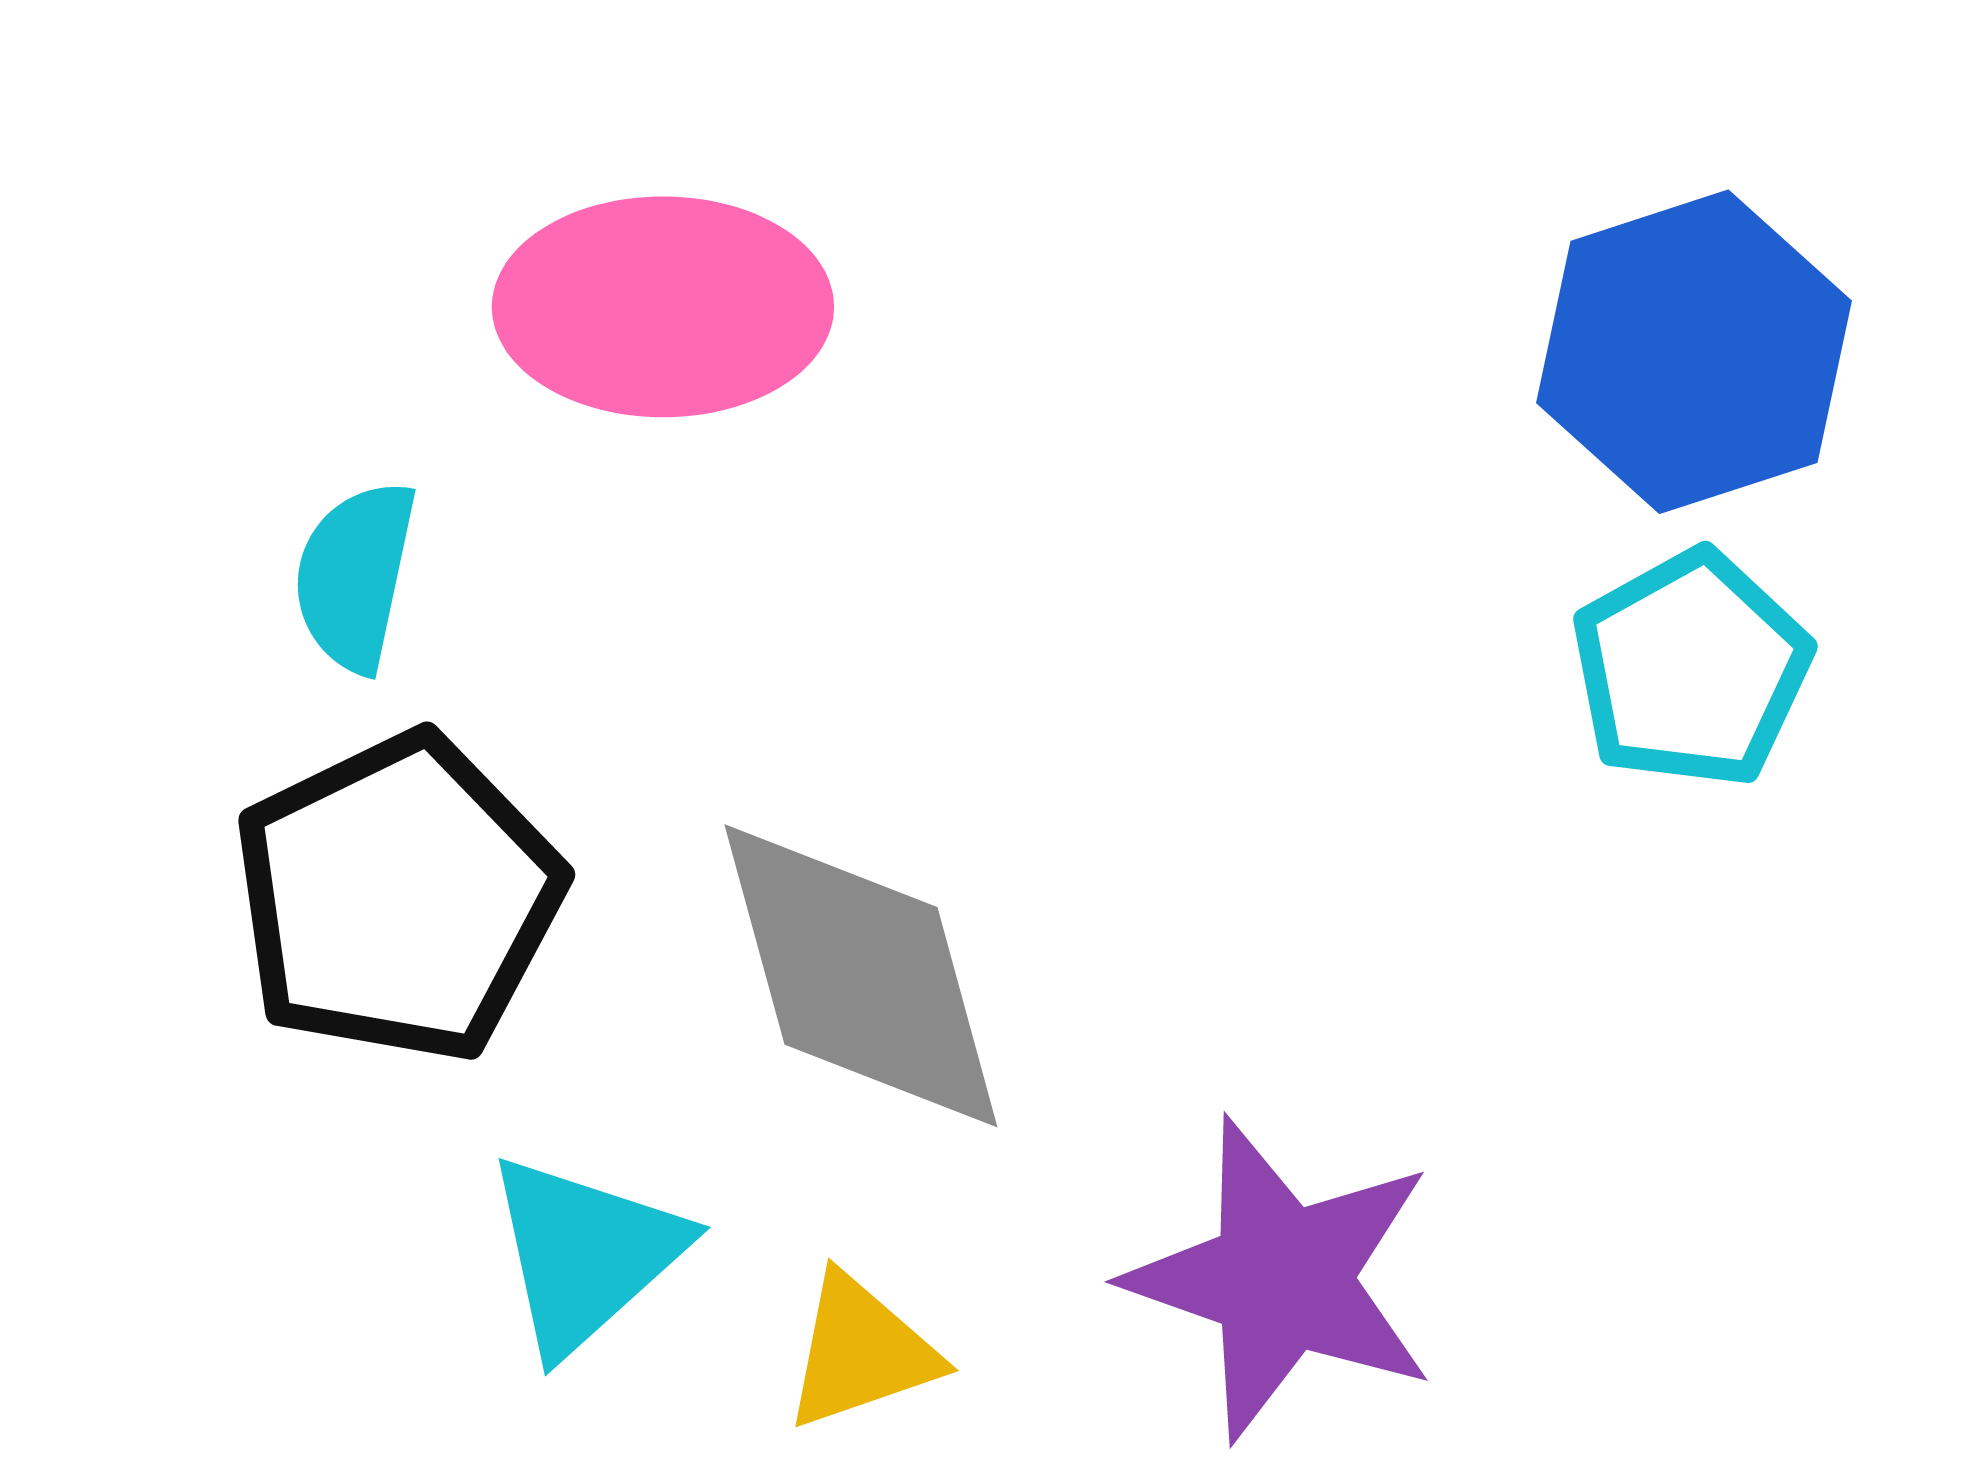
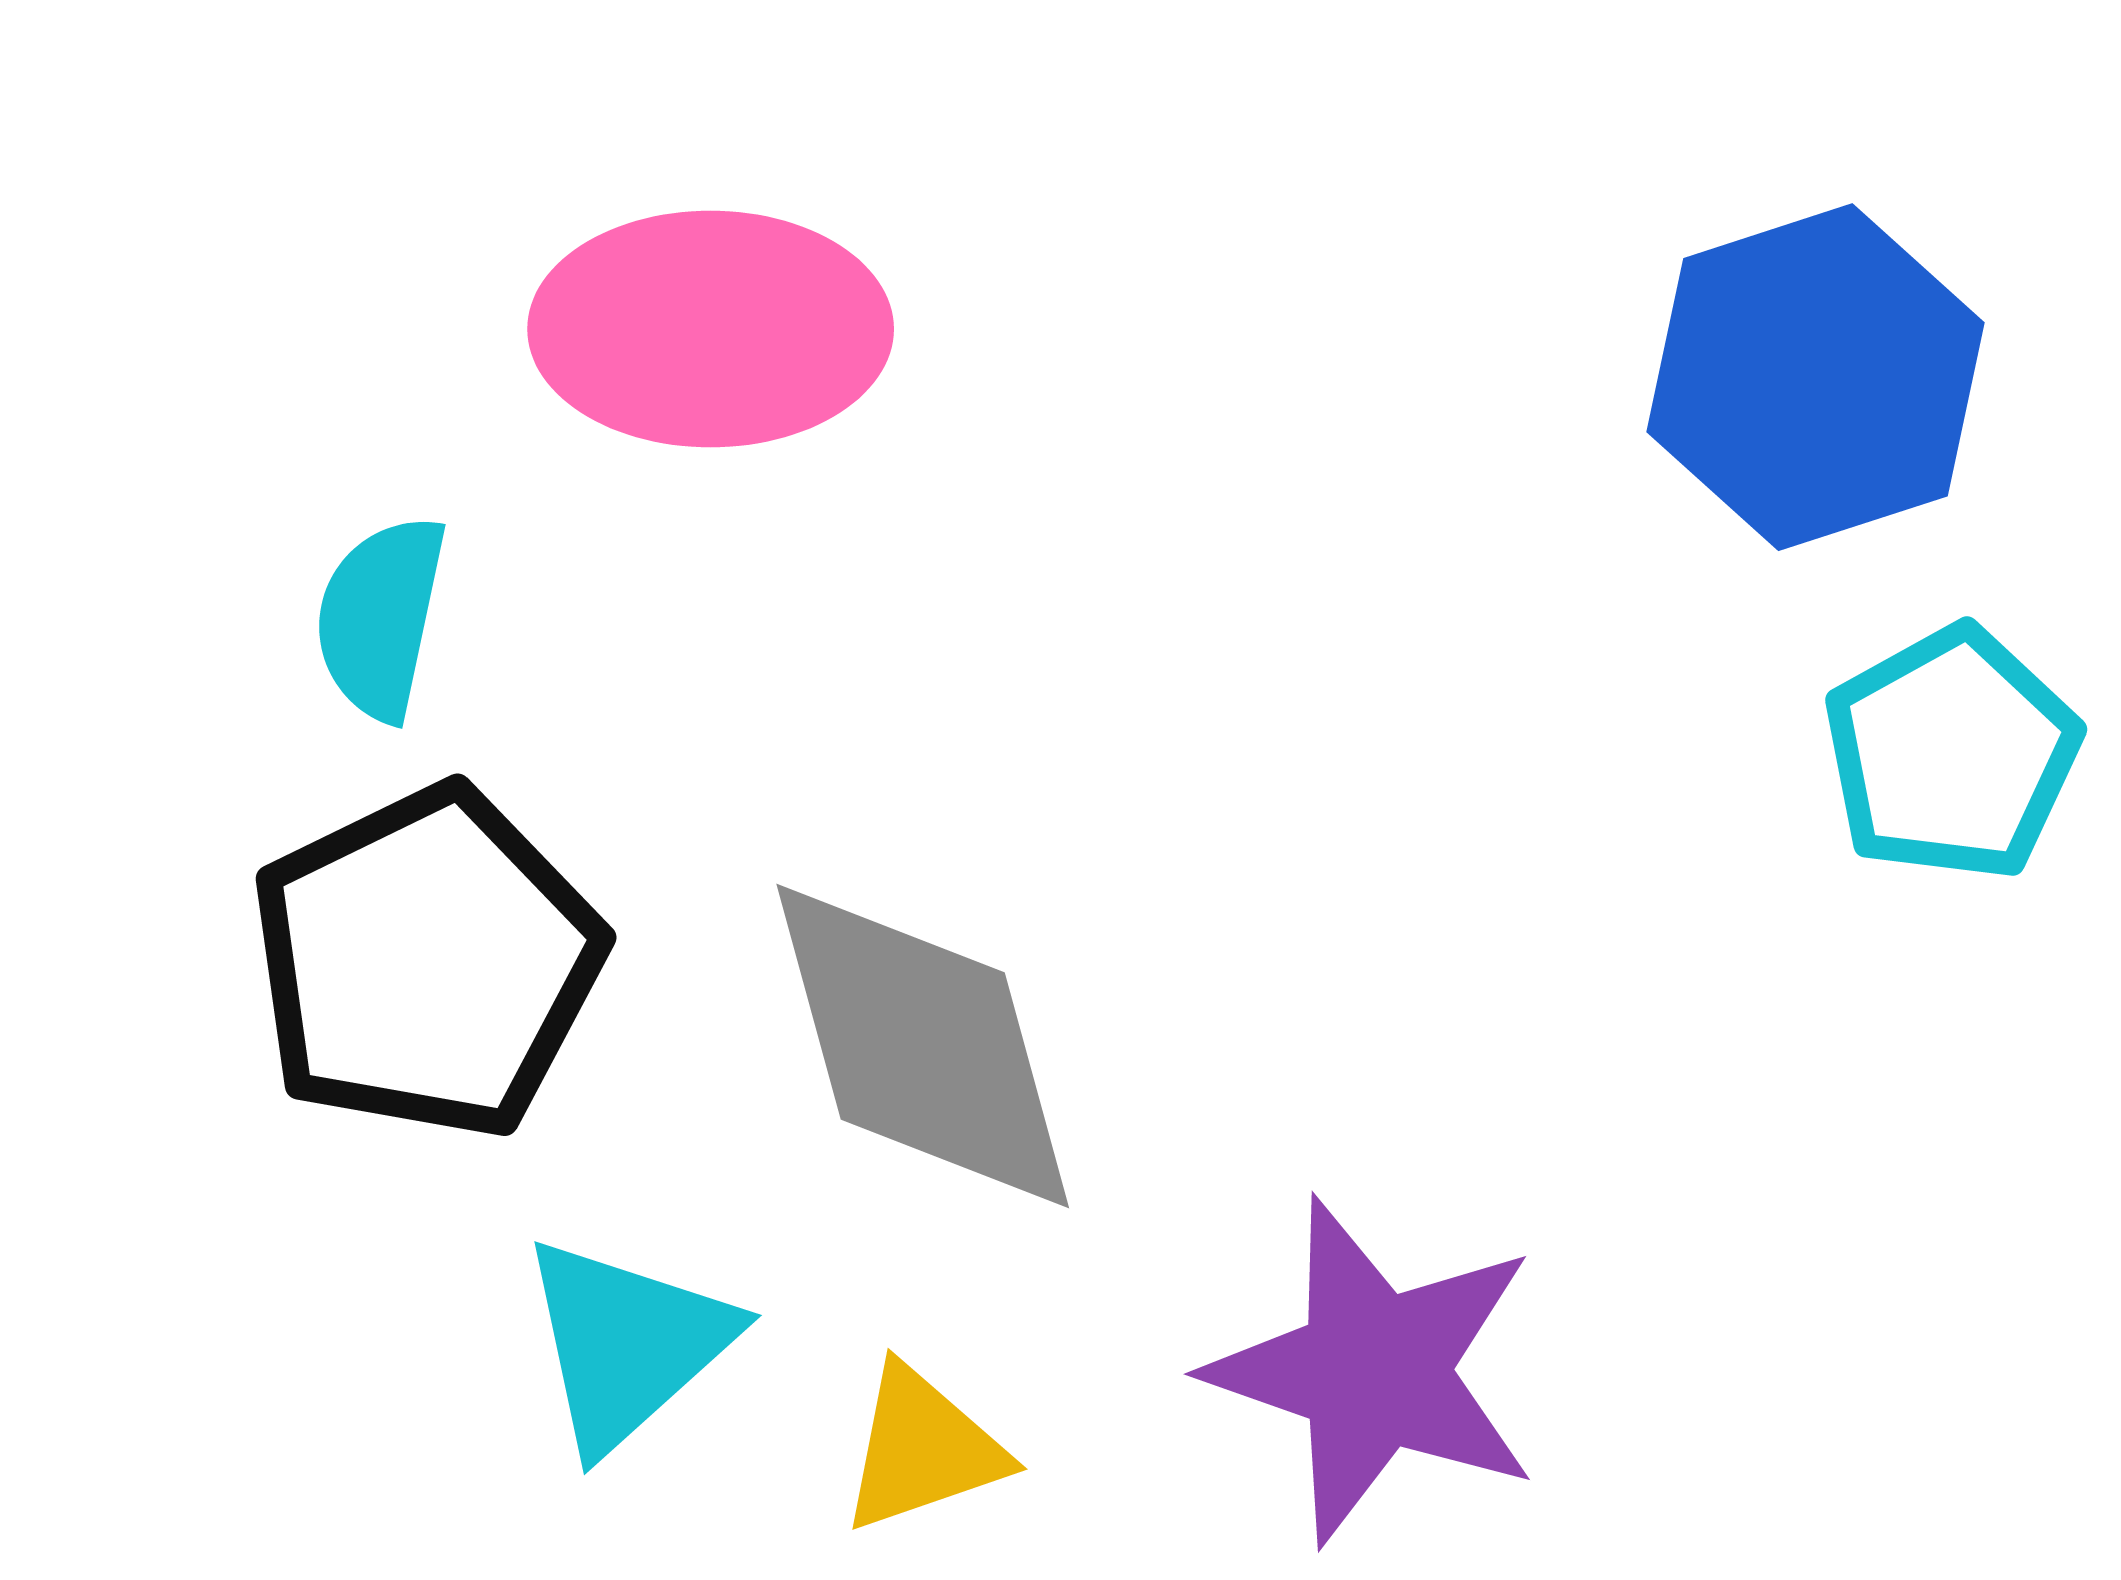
cyan pentagon: (1691, 669) -> (1952, 753), moved

